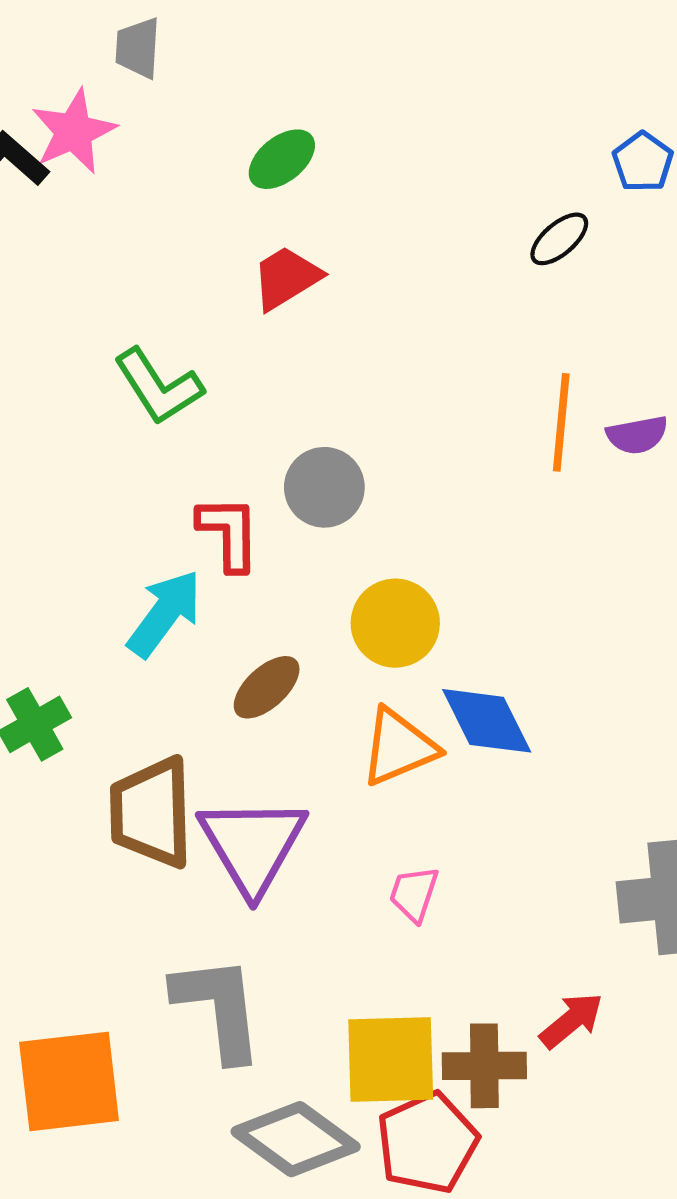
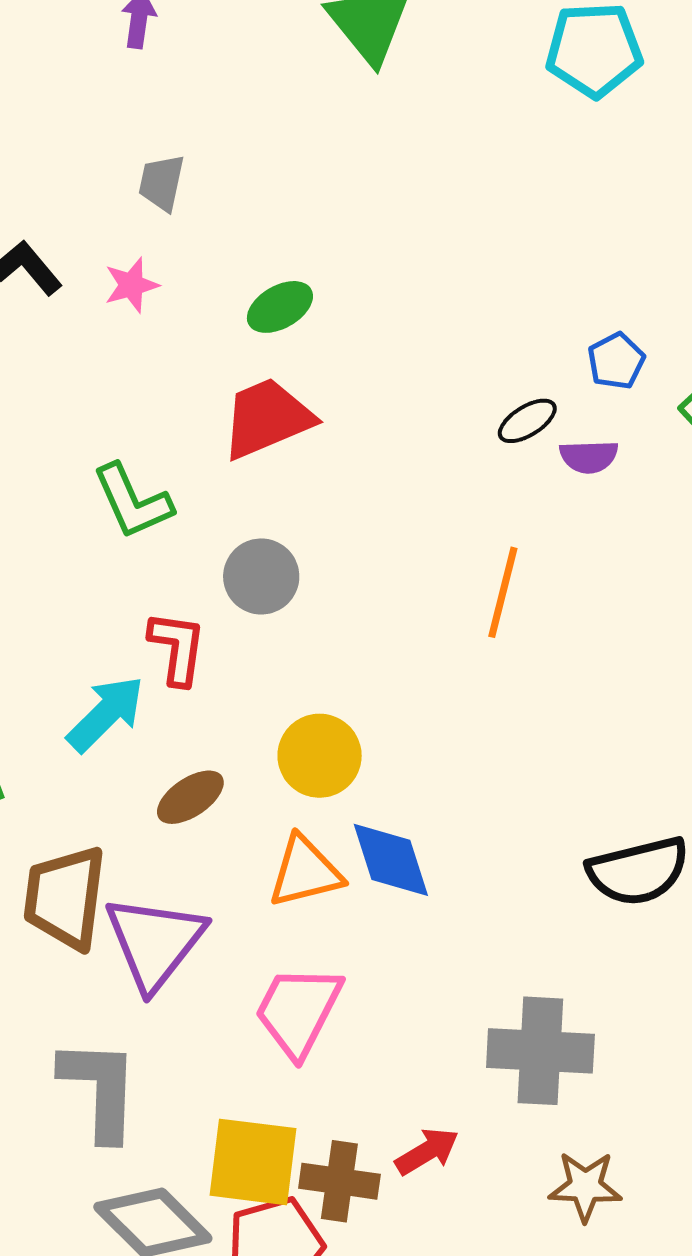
pink star: (74, 132) -> (131, 285), moved, size x0.7
red trapezoid: (286, 278) -> (267, 418), size x1.4
purple semicircle: (637, 435) -> (589, 457), moved
gray circle: (324, 487) -> (261, 576), moved
pink trapezoid: (414, 894) -> (298, 1011), size x1.8

